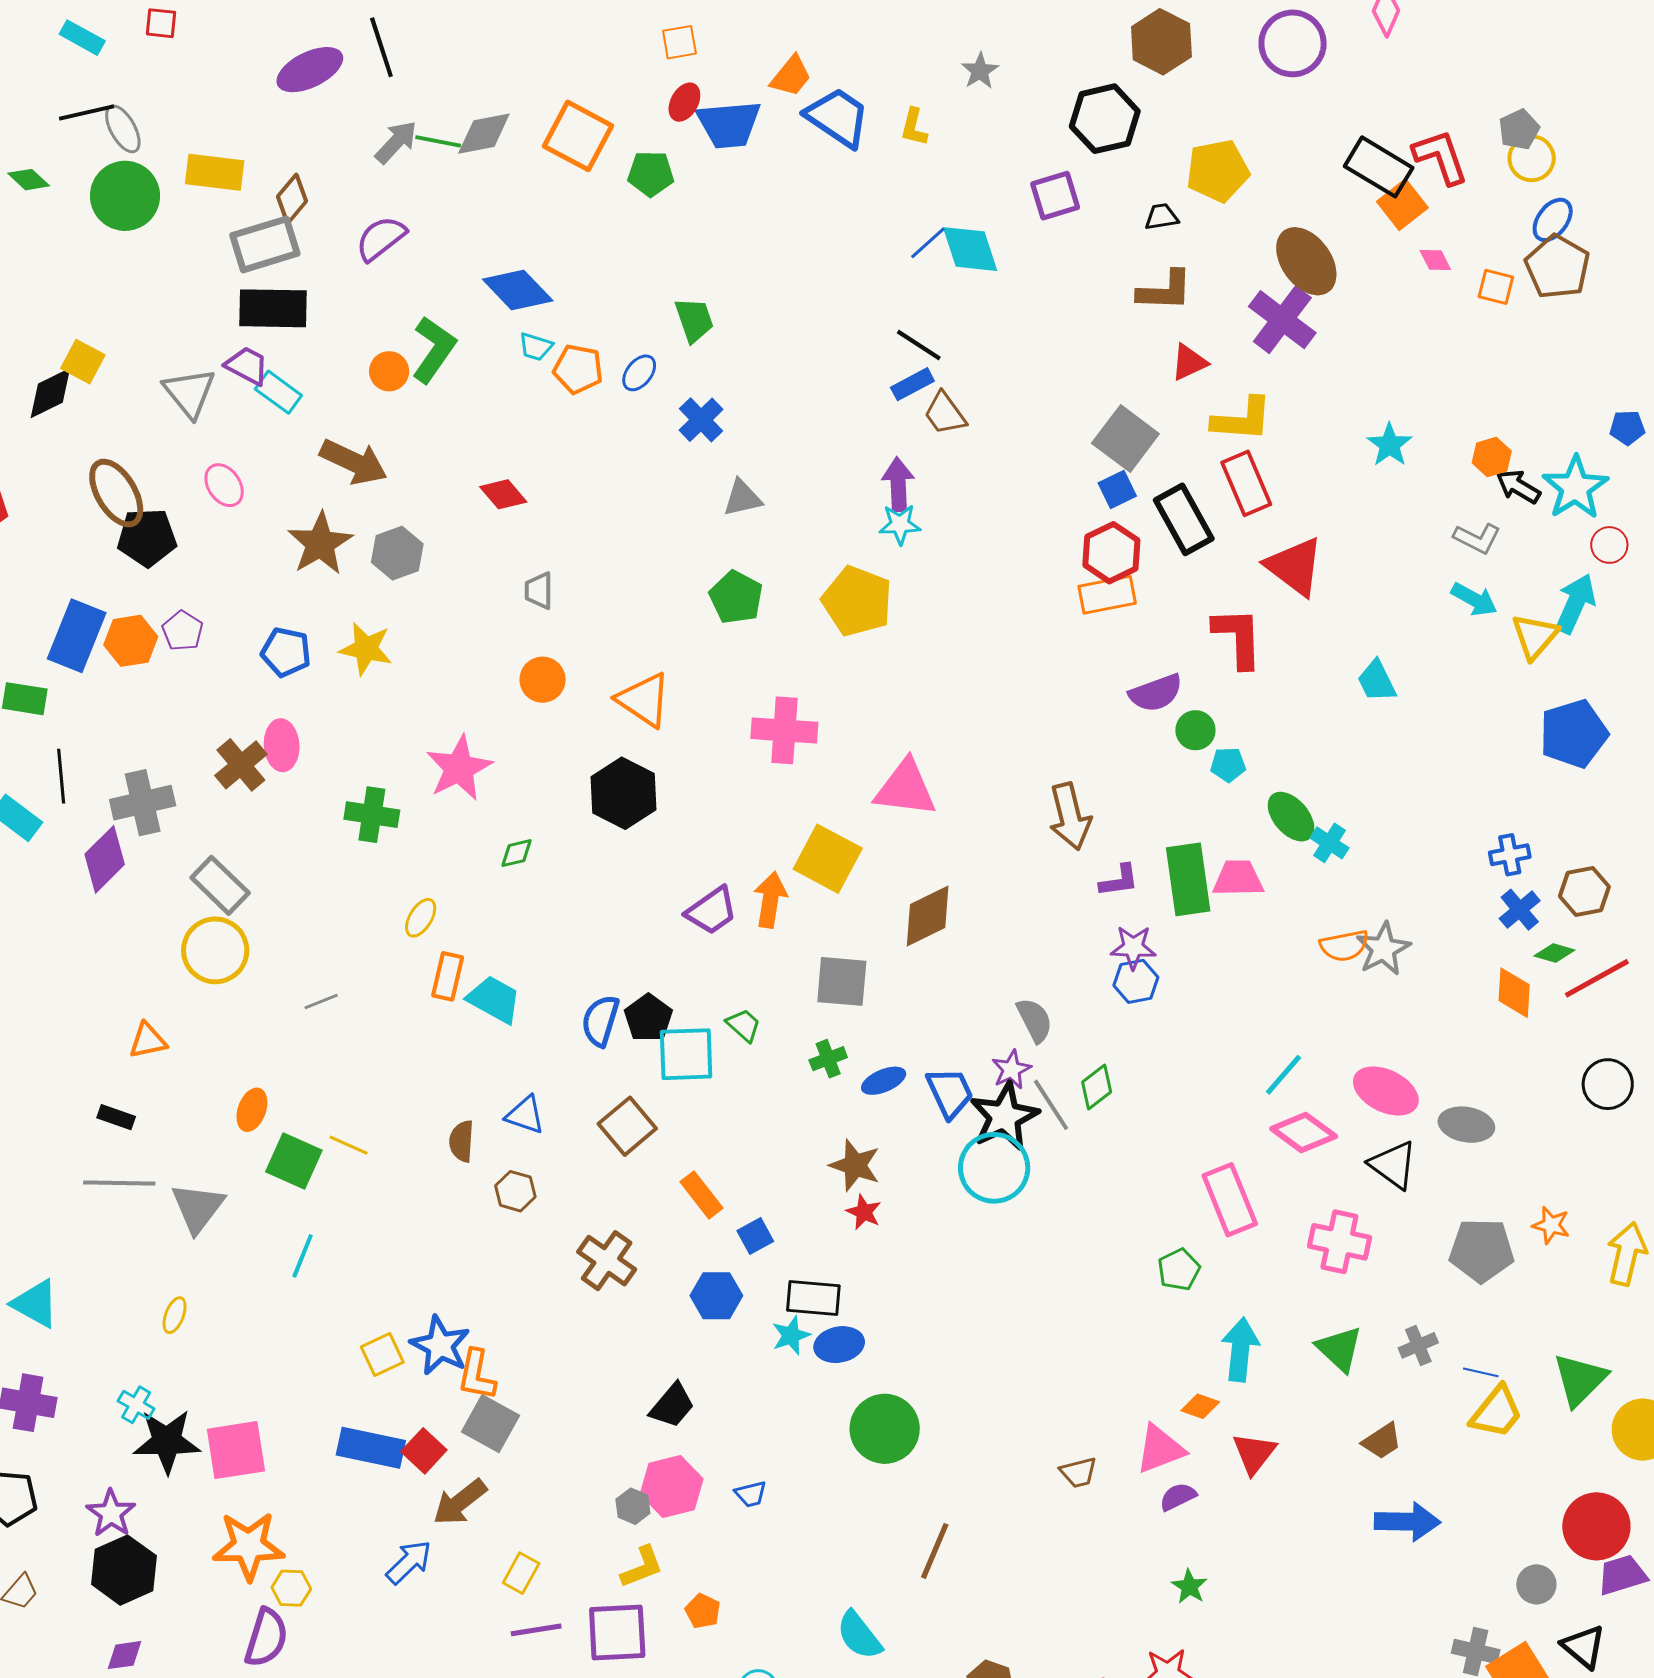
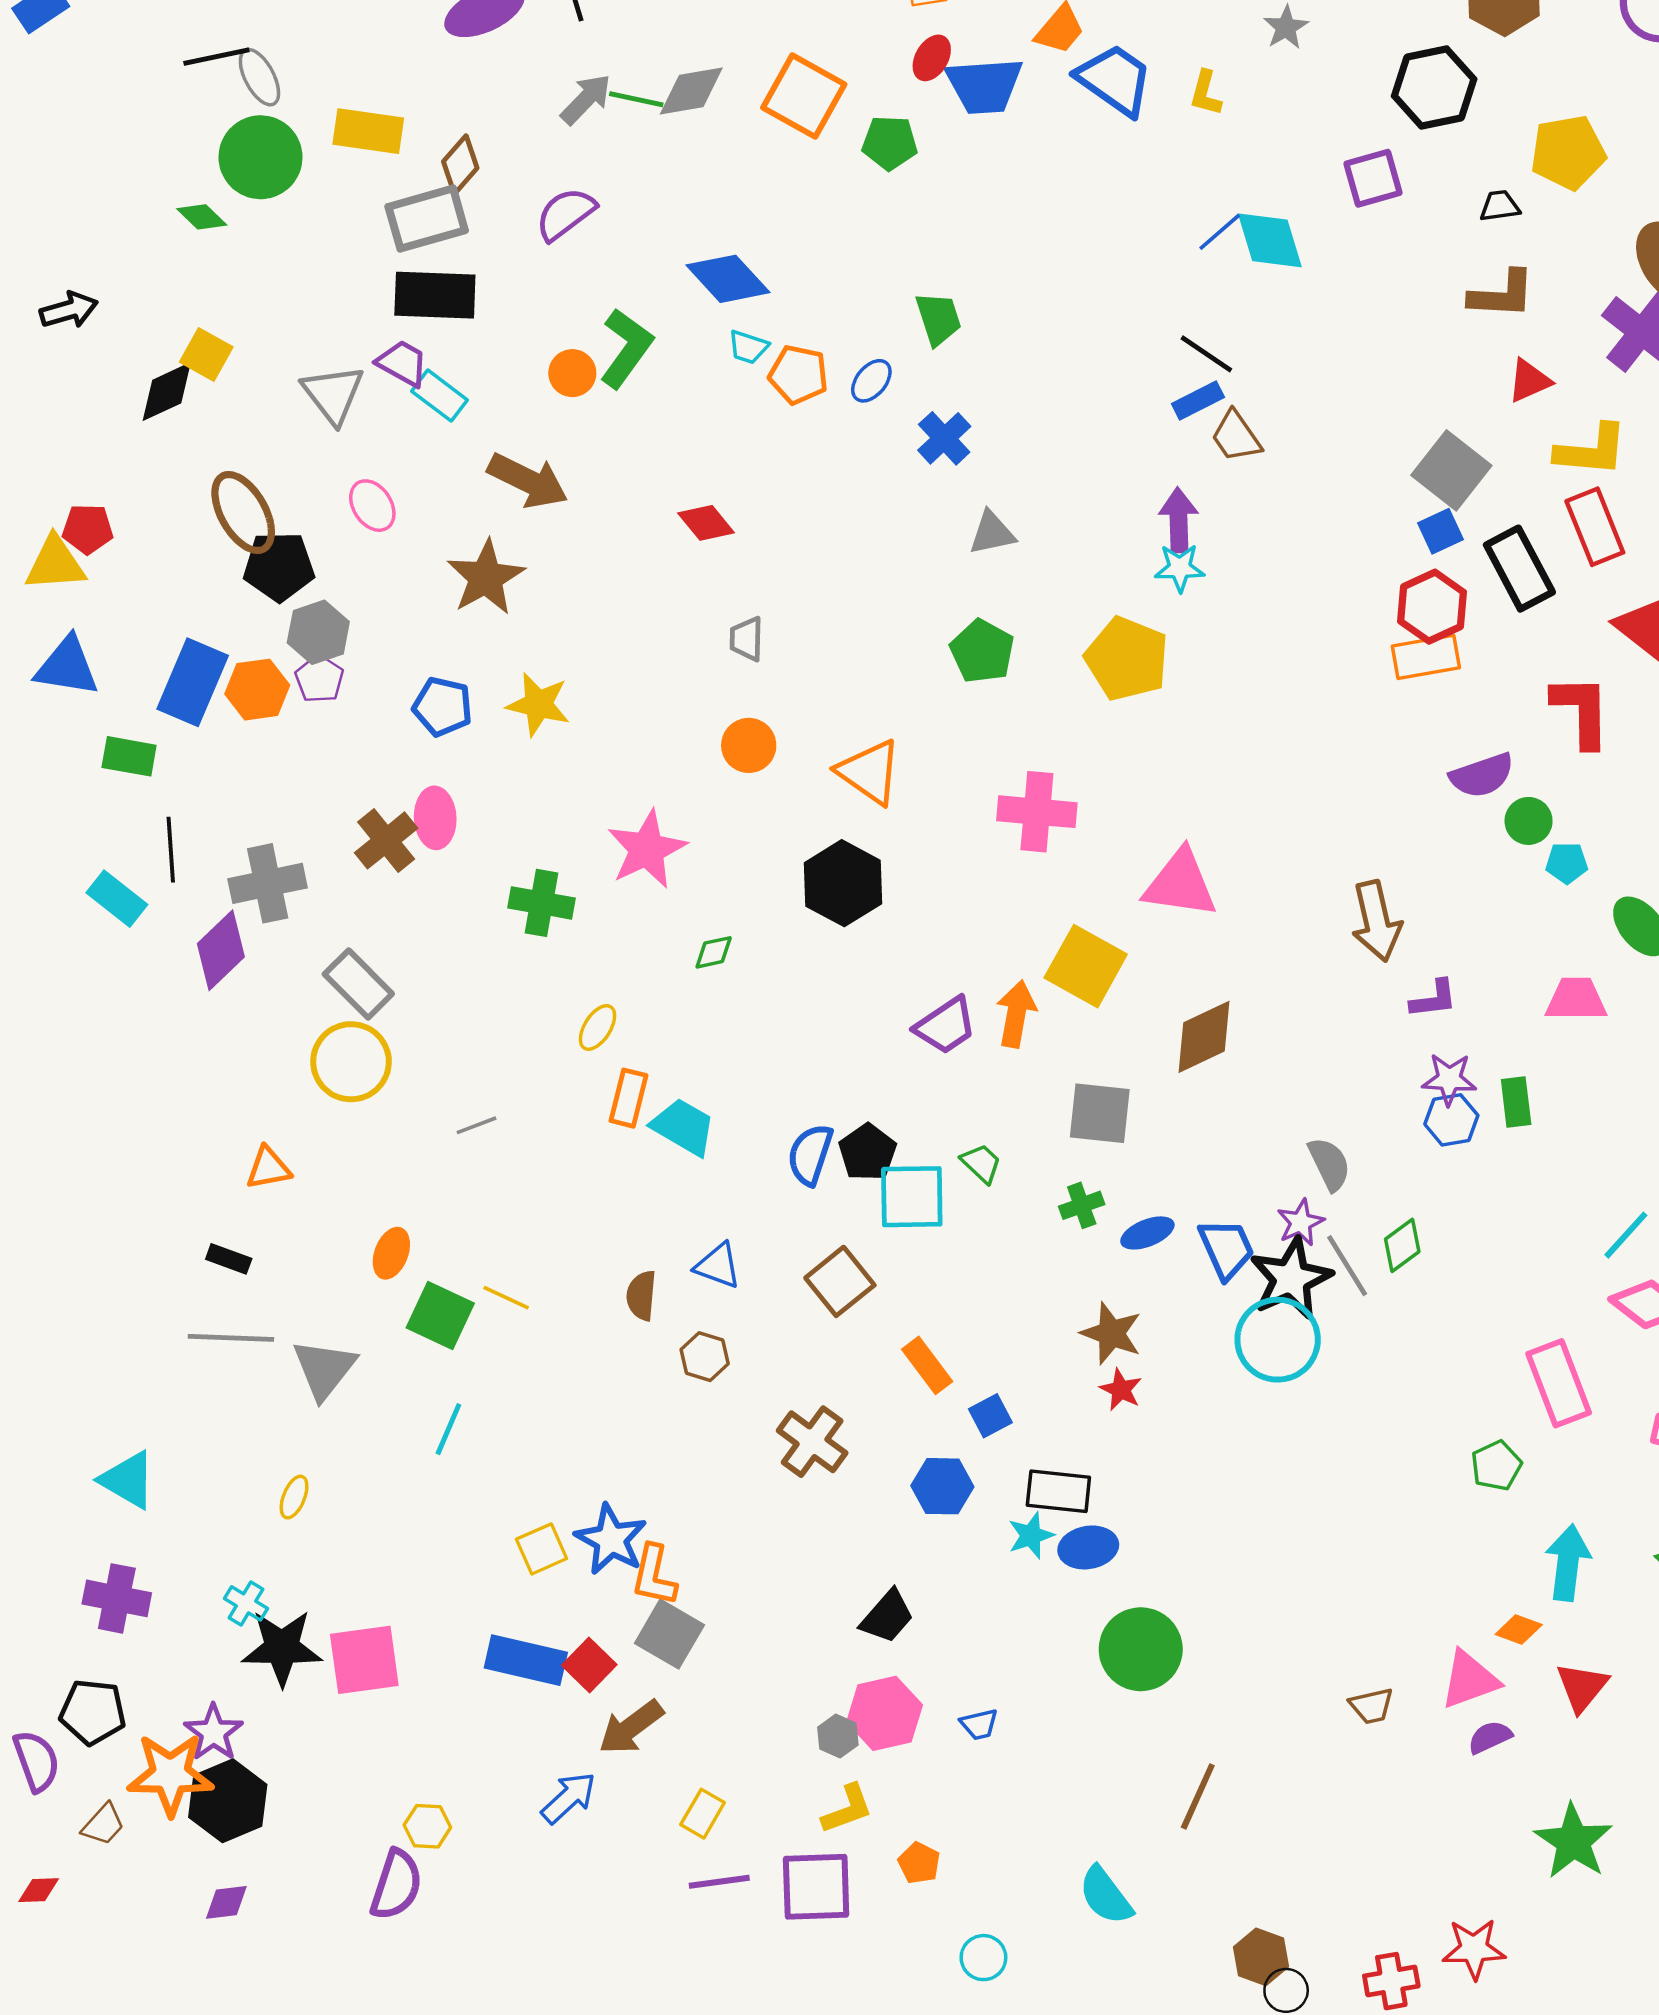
green diamond: (29, 180) -> (202, 217), moved
gray hexagon: (397, 553) -> (318, 632), moved
green rectangle: (1188, 879) -> (1516, 1102), moved, size x0.6
orange star: (249, 1546) -> (170, 1774), moved
green star: (1189, 1586) -> (1573, 1841), moved, size x1.8

